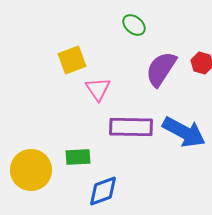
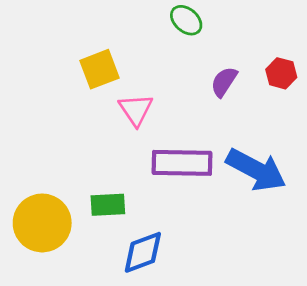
purple semicircle: (161, 69) -> (224, 82), size x0.6

